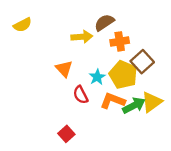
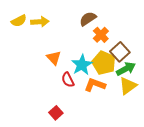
yellow arrow: (82, 37) -> (40, 22), moved
orange cross: (120, 41) -> (101, 35), turned -35
cyan star: (97, 77) -> (82, 65), size x1.5
green arrow: (134, 105) -> (126, 69), moved

